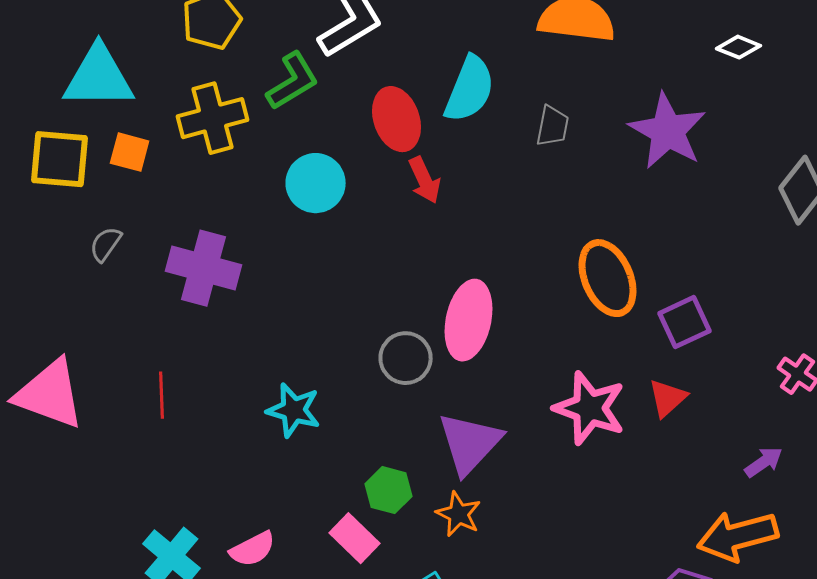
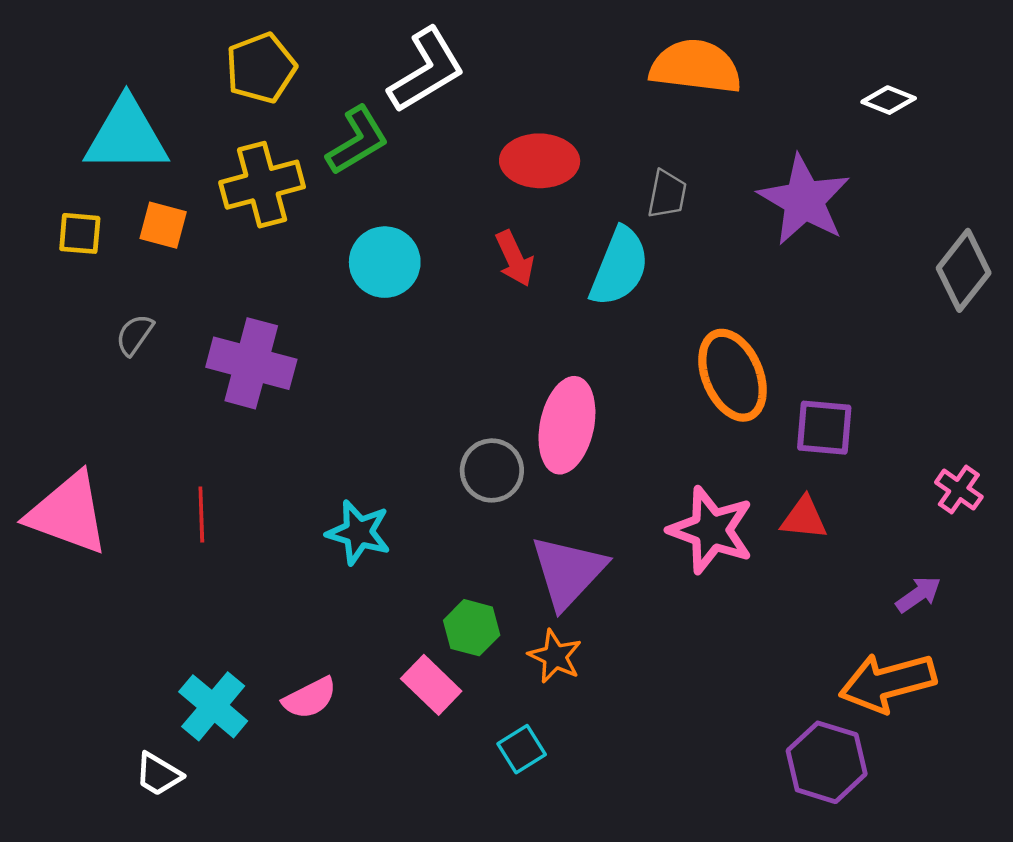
cyan semicircle: (470, 89) -> (619, 267), moved
red ellipse: (397, 119) -> (540, 161), moved, turned -70
yellow square: (60, 159) -> (80, 233), size x0.6
purple square: (685, 322) -> (824, 428), turned 30
red triangle: (668, 398) -> (804, 518), turned 48

